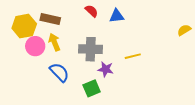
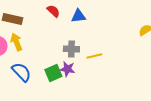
gray cross: (91, 49) -> (71, 49), moved, size x0.7
green square: (92, 88) -> (53, 73), moved

